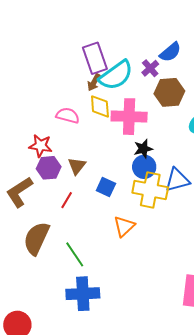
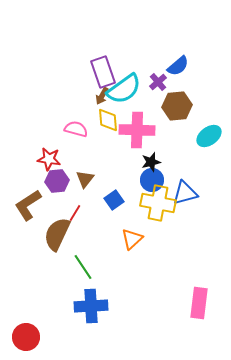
blue square: (106, 187) -> (114, 200), turned 30
brown semicircle: (37, 238) -> (57, 234), moved

